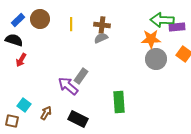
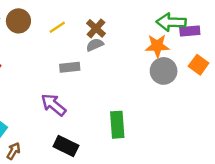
yellow line: (71, 24) -> (57, 27), turned 56
brown cross: (102, 25) -> (96, 28), turned 35
gray rectangle: (81, 76) -> (70, 67), moved, turned 49
brown arrow: (46, 113) -> (13, 151), moved

